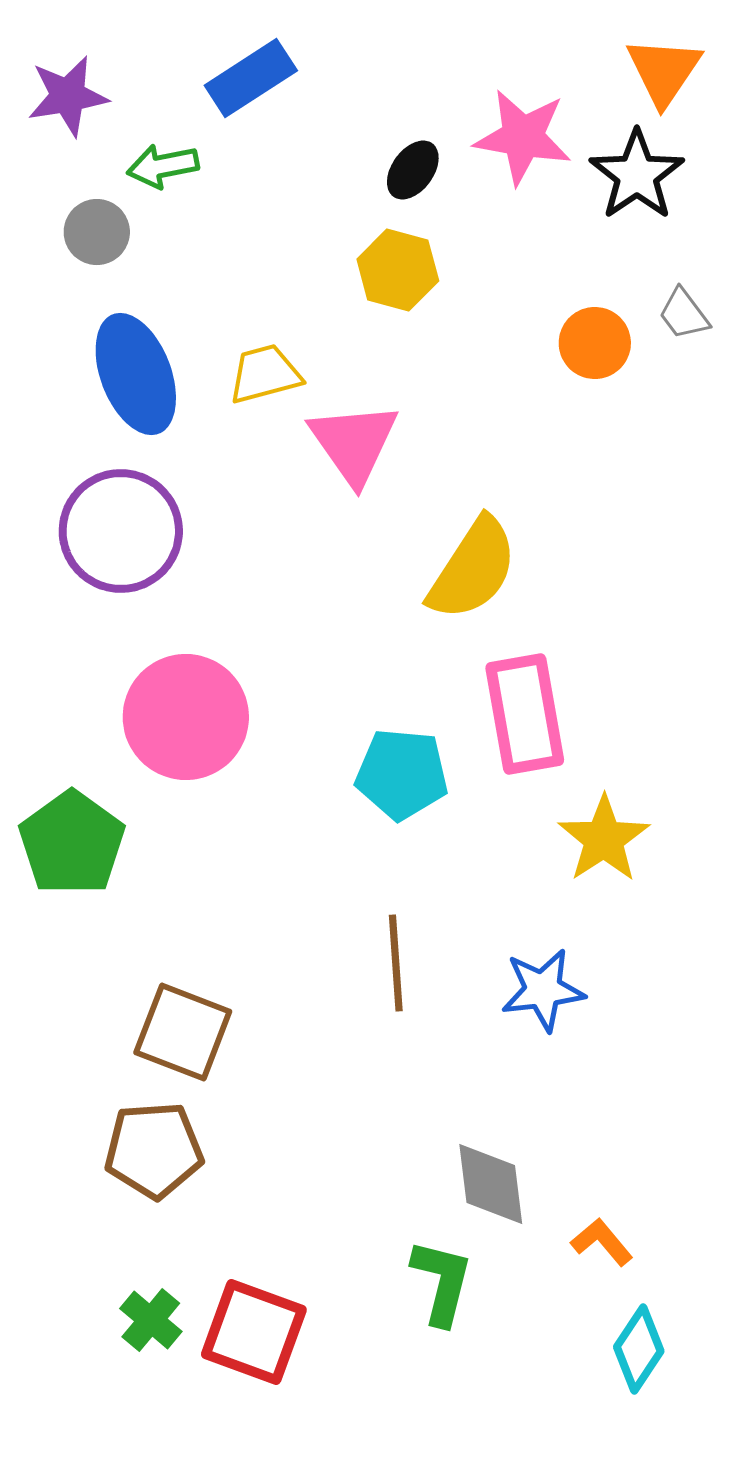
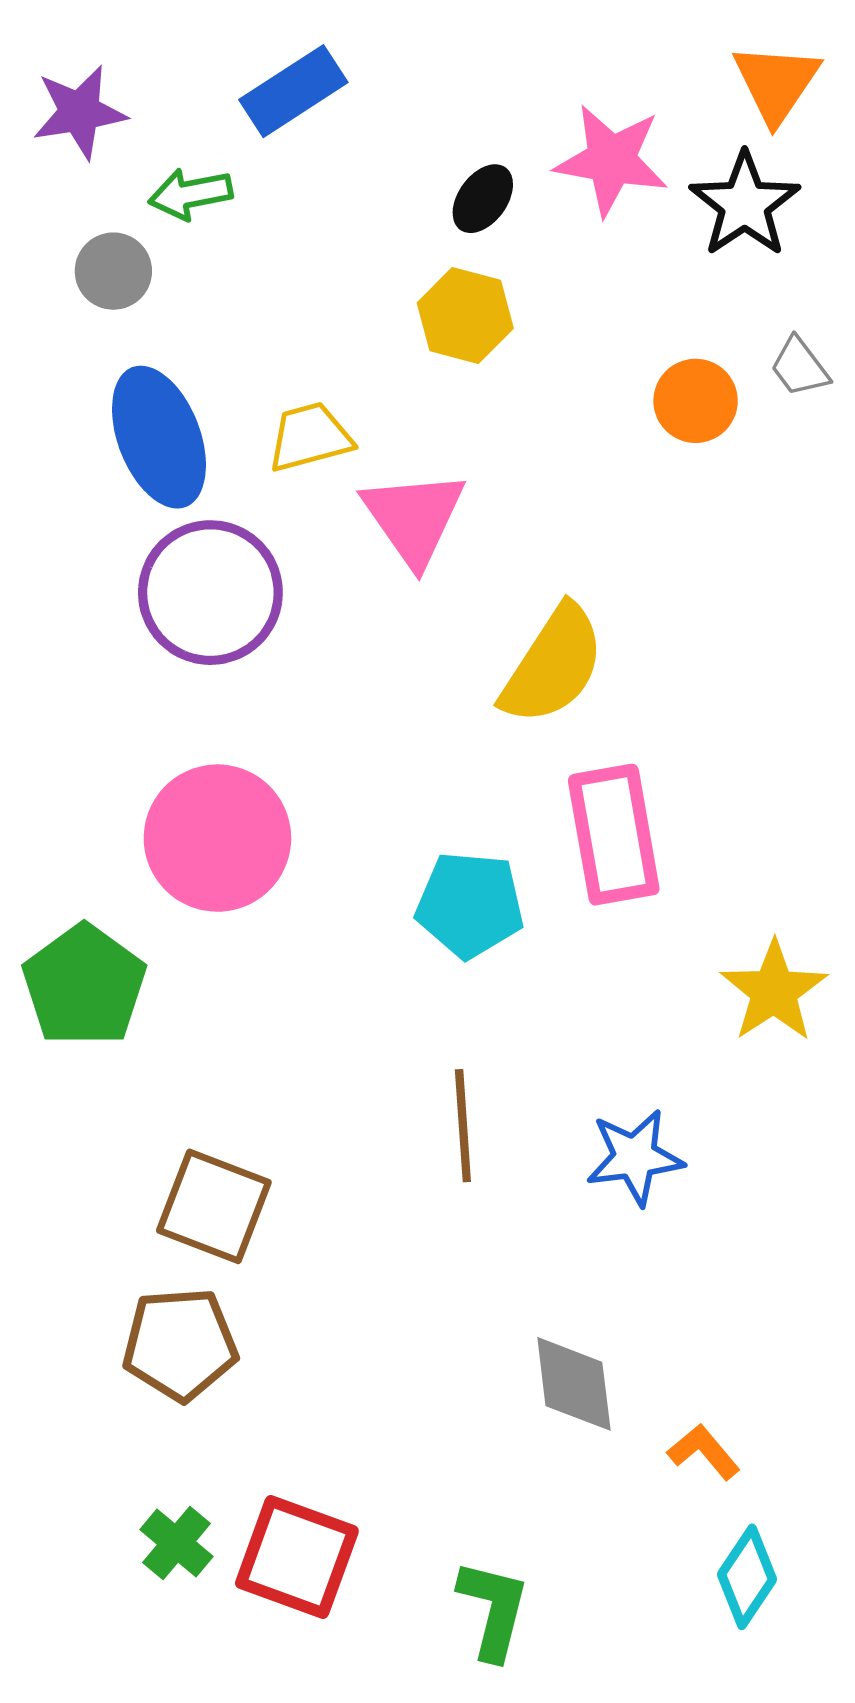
purple circle: (121, 531) -> (210, 593), moved
yellow star: (604, 839) -> (774, 991), moved
green L-shape: (442, 1282) -> (493, 1610), moved

